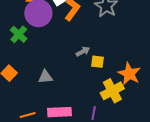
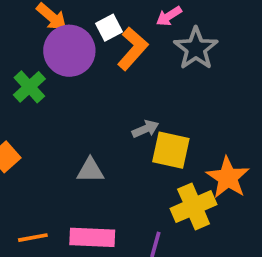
yellow square: (98, 62) -> (171, 150), size x1.5
gray triangle: (45, 77) -> (90, 170), moved

